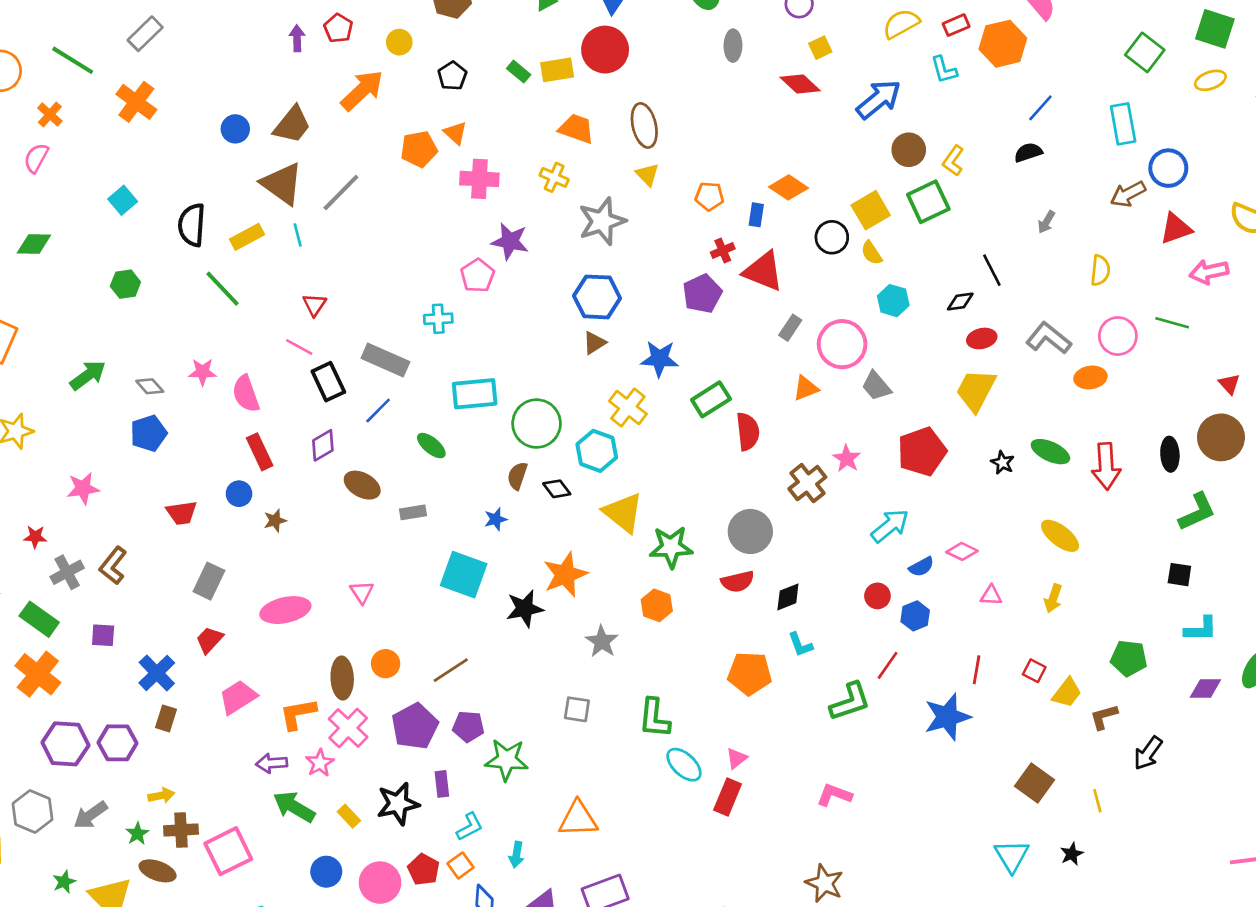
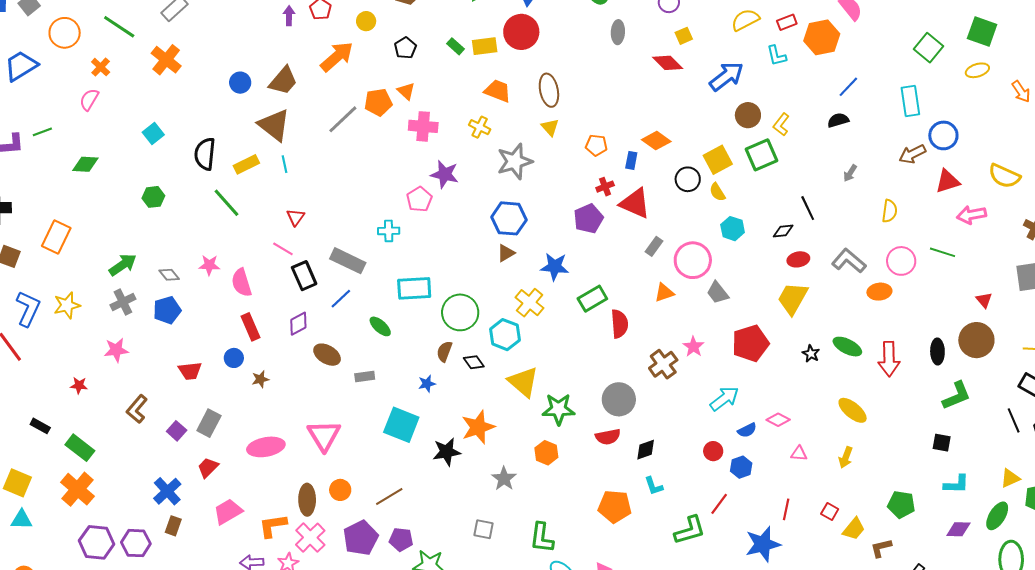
gray line: (341, 192) -> (343, 119), moved
gray cross: (67, 572) -> (123, 302), moved
pink triangle: (362, 592) -> (324, 435), size x1.8
purple square: (103, 635) -> (177, 431), moved, turned 36

